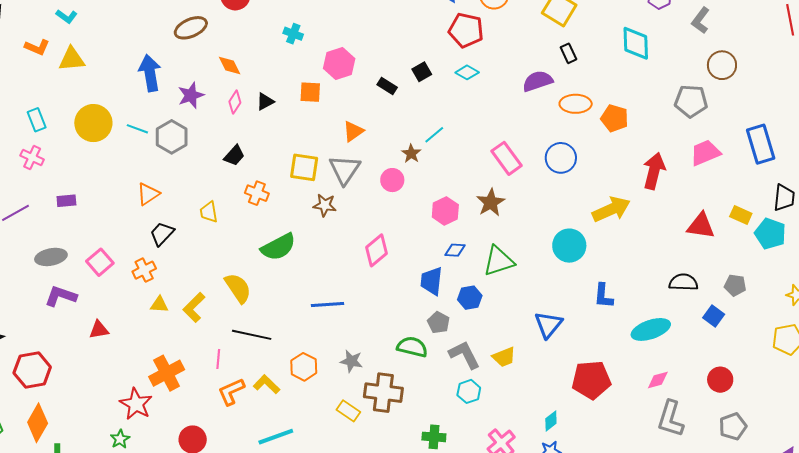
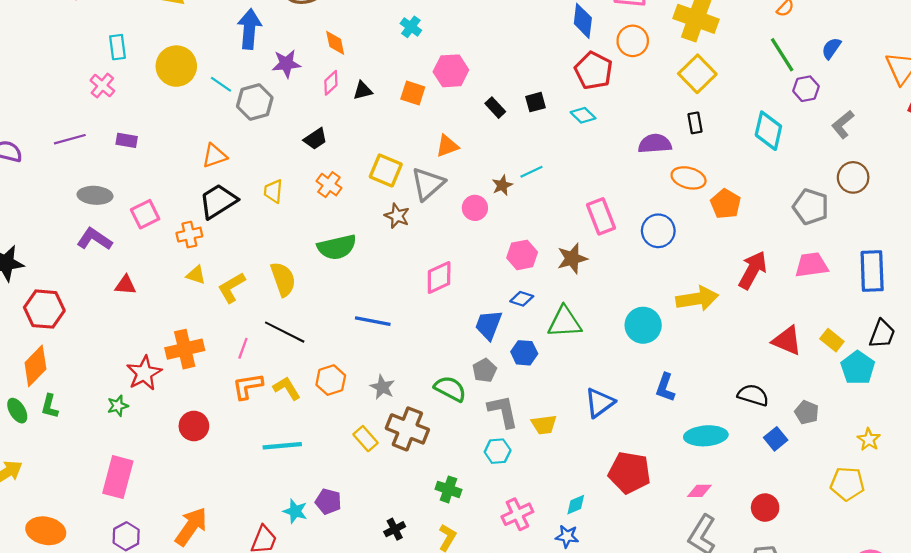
black trapezoid: (162, 234) -> (218, 201), size x1.4

